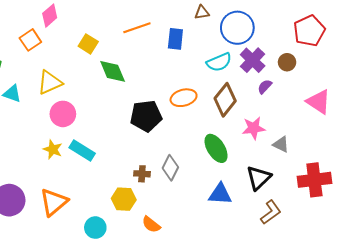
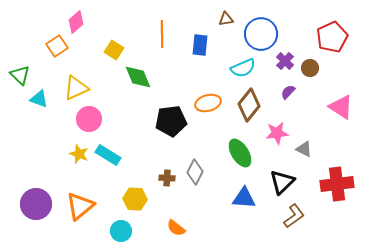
orange line: (137, 28) -> (162, 34), turned -72
purple cross: (253, 60) -> (285, 61), moved, size x0.7
yellow hexagon: (124, 199) -> (135, 199), moved

